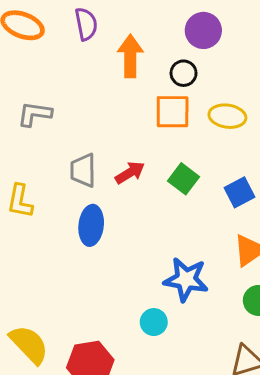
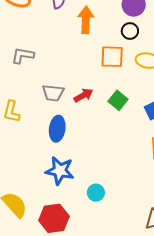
black circle: (184, 73) -> (130, 31), moved
gray trapezoid: (83, 170) -> (53, 93), turned -85
blue star: (186, 279) -> (60, 171), moved

